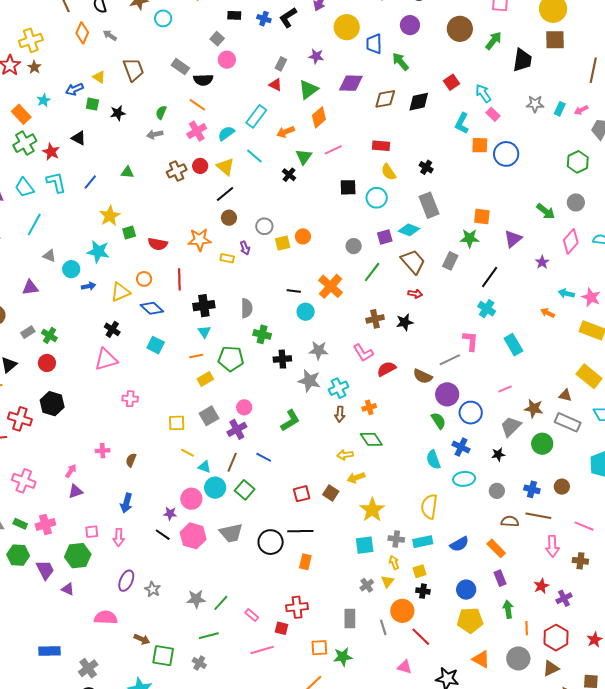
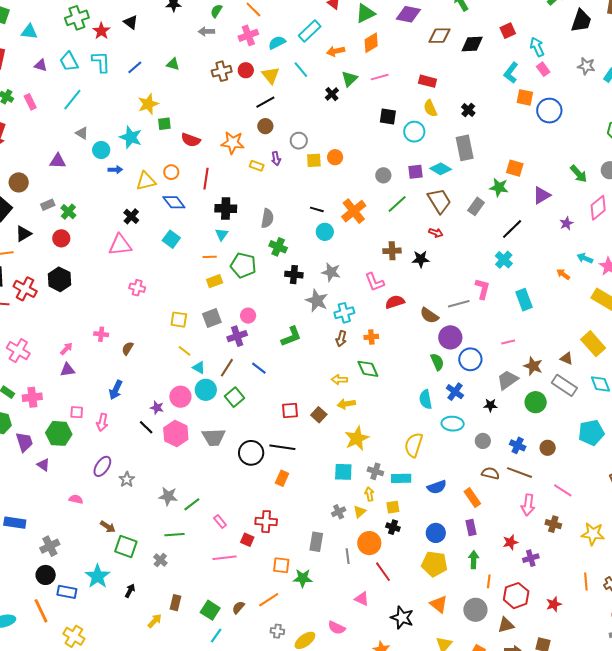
pink semicircle: (106, 618) -> (76, 499), size x0.6

